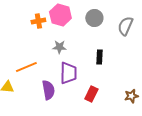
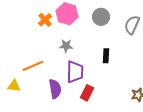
orange cross: (38, 21) -> (45, 20), turned -32
red rectangle: (91, 94) -> (87, 93), moved

